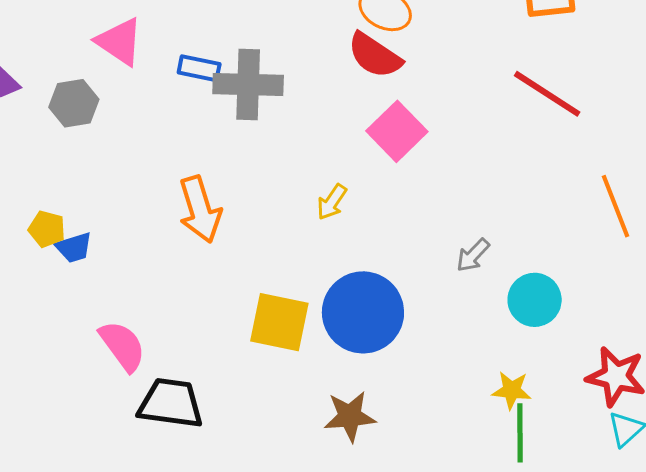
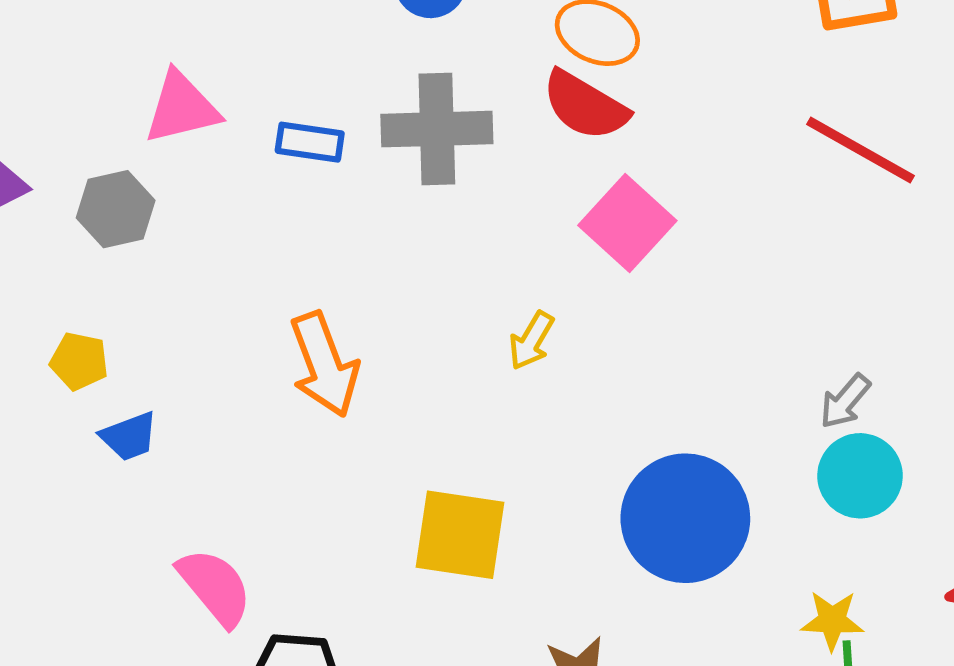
pink triangle: (119, 42) -> (182, 108), turned -44
gray cross: (248, 85) -> (437, 129), moved
yellow pentagon: (47, 229) -> (79, 361), moved
gray arrow: (473, 255) -> (845, 401), moved
blue circle: (363, 312) -> (685, 518), moved

